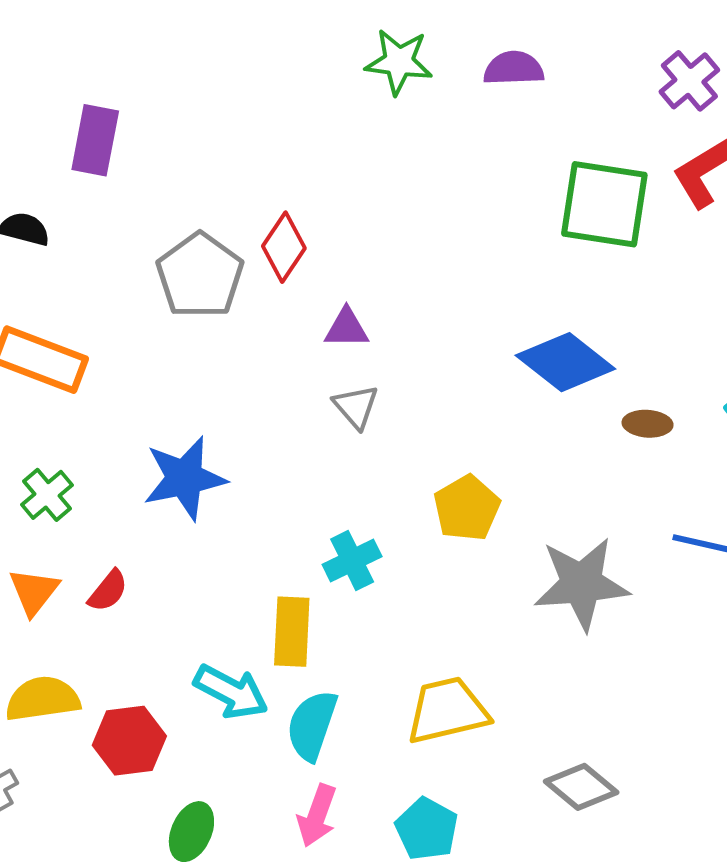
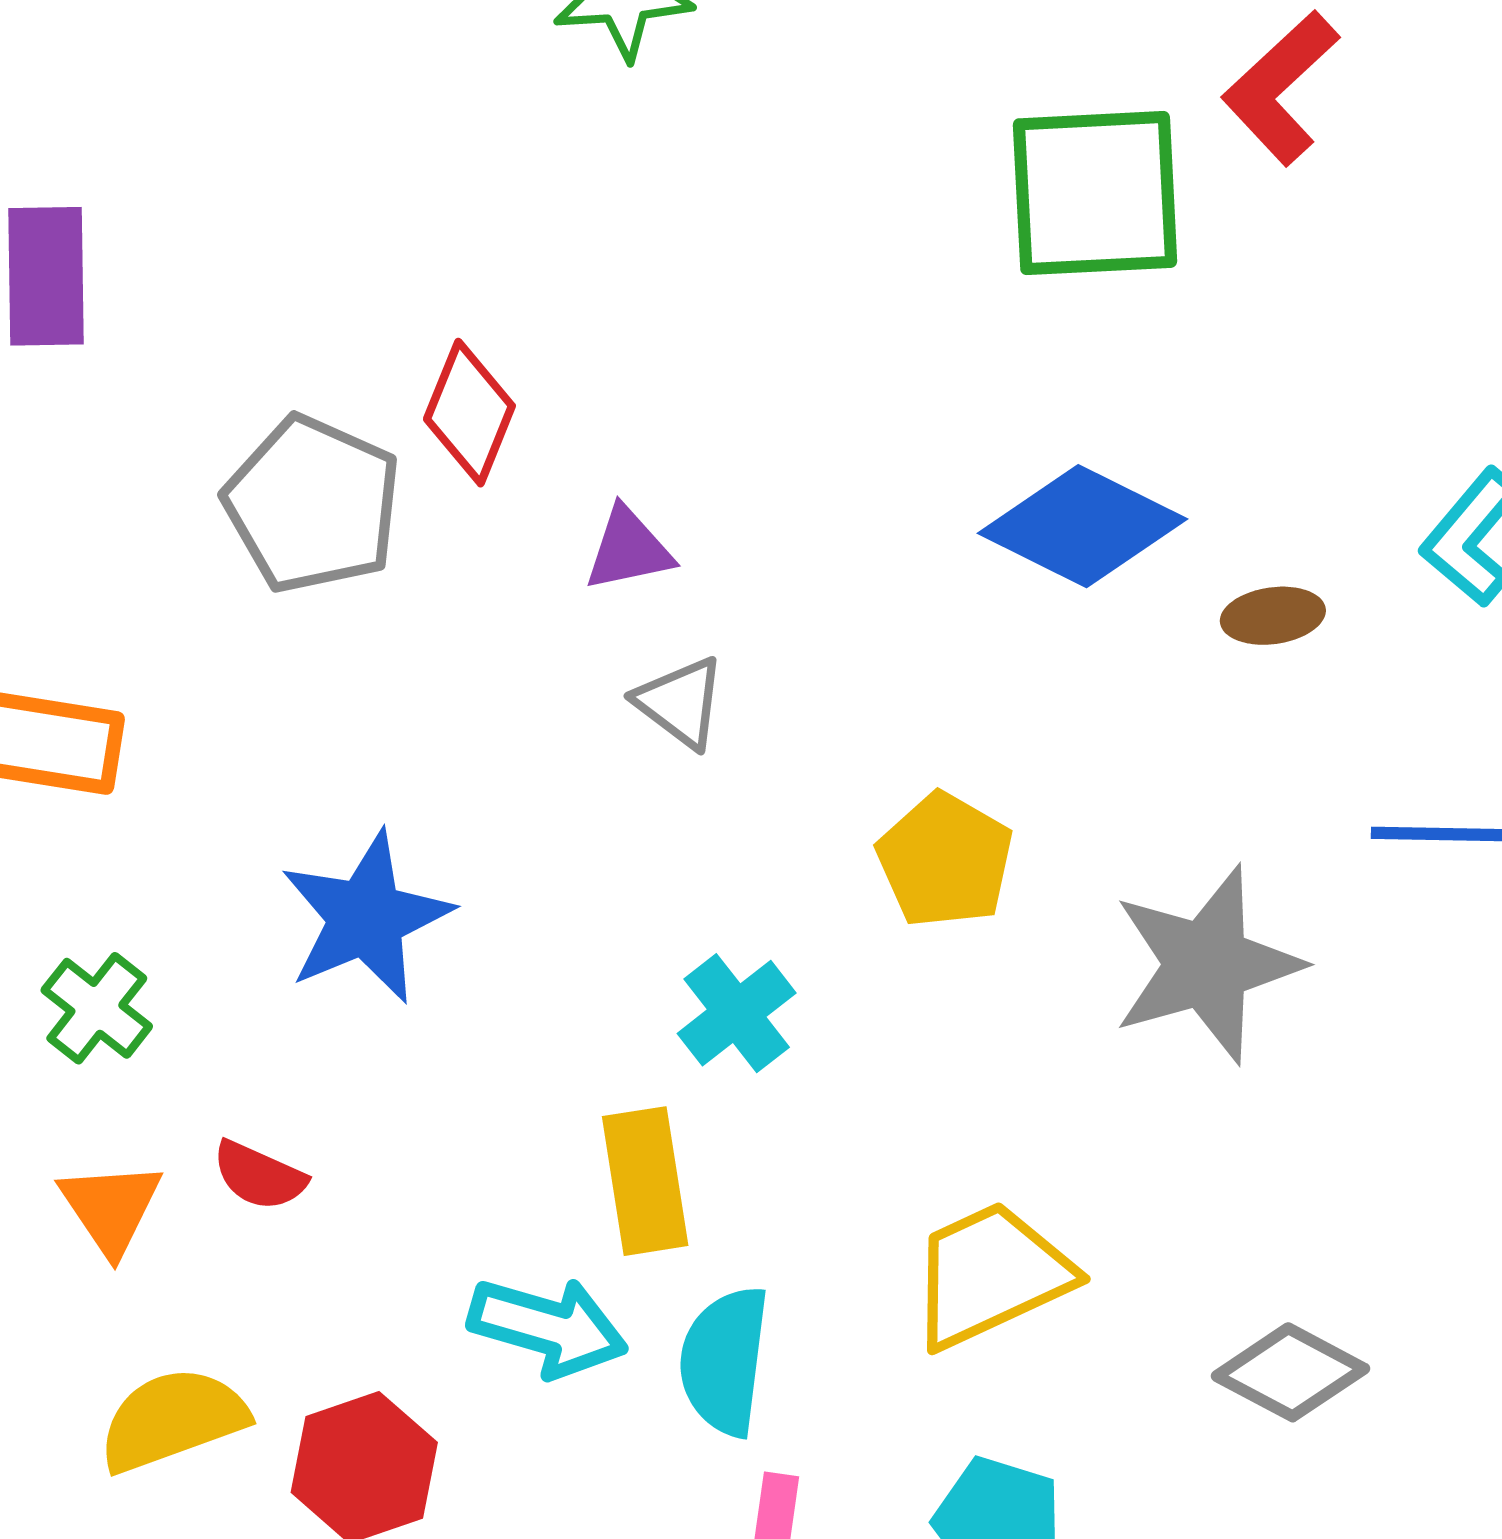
red semicircle: (108, 591) -> (259, 1176), turned 87

